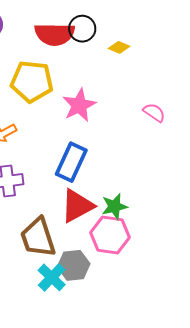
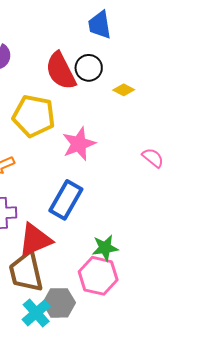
red semicircle: (55, 34) -> (61, 71), turned 57
red triangle: (77, 206) -> (35, 240), moved

